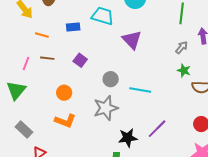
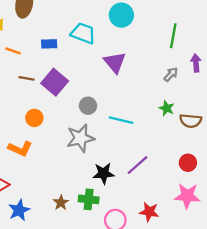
brown line: (47, 58) -> (27, 78), moved
purple square: (80, 60) -> (55, 82), size x1.6
green star: (184, 70) -> (167, 108), moved
orange L-shape: (65, 121) -> (20, 149), moved

